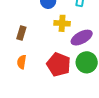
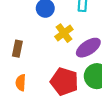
yellow cross: (62, 23) -> (64, 33), turned -35

